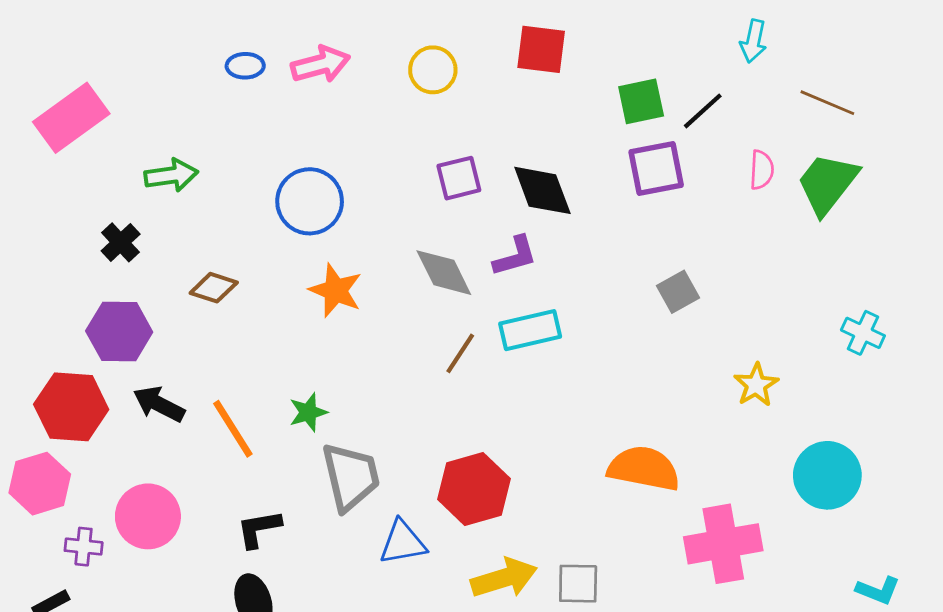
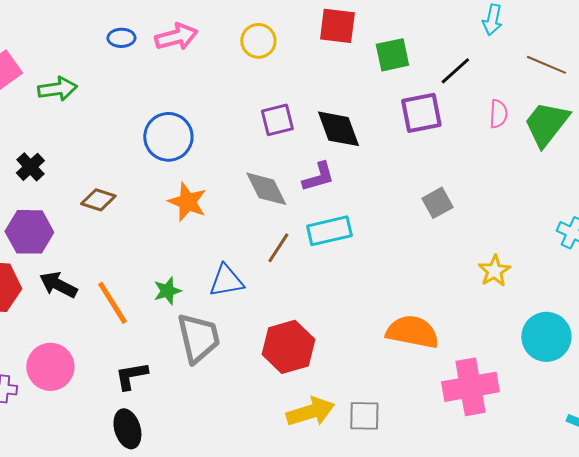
green square: (641, 101) -> (392, 55), moved
green arrow: (171, 175) -> (57, 89), moved
blue triangle: (403, 542) -> (226, 281), moved

